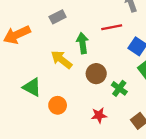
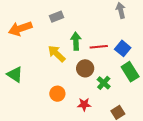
red line: (112, 27) -> (99, 47), moved
green triangle: (32, 87) -> (15, 74), moved
orange circle: (58, 105) -> (57, 94), moved

